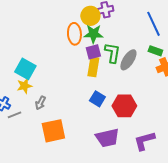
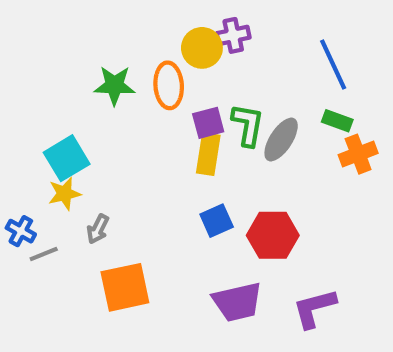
green star: (93, 34) -> (115, 85), moved
cyan square: (25, 69) -> (67, 158), turned 30
blue square: (97, 99) -> (217, 221), turned 35

